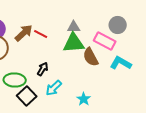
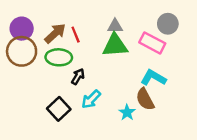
red line: (41, 34) -> (76, 35), turned 40
brown semicircle: (91, 57) -> (145, 99), moved
cyan L-shape: (121, 63) -> (153, 78), moved
green ellipse: (15, 80) -> (59, 57), moved

